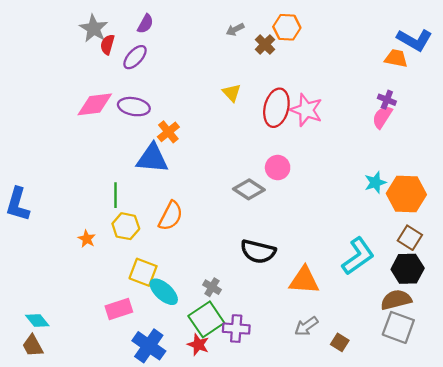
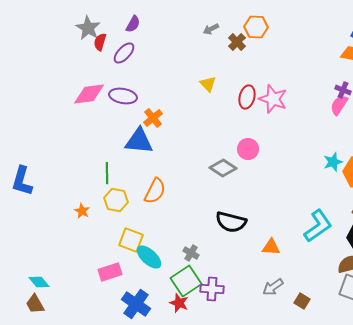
red ellipse: (276, 108) -> (247, 97), size x0.7
orange triangle: (304, 280) -> (271, 247), size x0.7

